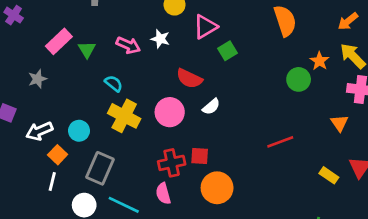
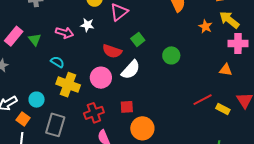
green square: (228, 51) -> (138, 39), moved
green circle: (299, 79) -> (171, 55), moved
white semicircle: (211, 107) -> (131, 70), size x1.5
orange triangle: (339, 123) -> (226, 70), turned -40
red line: (280, 142) -> (203, 100), moved
red cross: (172, 163) -> (94, 113), moved

